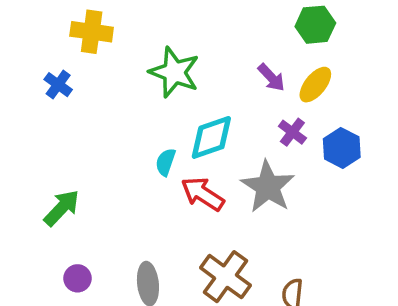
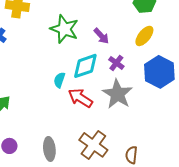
purple arrow: (271, 78) -> (101, 36), moved
purple cross: (292, 132) -> (116, 63), moved
blue hexagon: (342, 148) -> (159, 72), size x1.4

